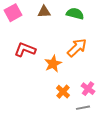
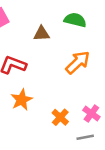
brown triangle: (44, 12) -> (42, 34), moved
orange star: (53, 64) -> (22, 100), moved

